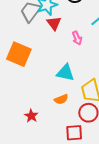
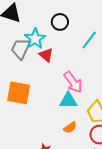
pink arrow: (77, 38) -> (73, 82), moved, size x1.6

